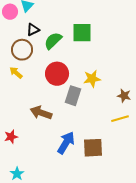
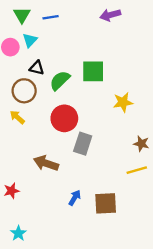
black triangle: (33, 30) -> (37, 68), turned 40
yellow star: (92, 79) -> (123, 102), moved
blue arrow: (66, 143) -> (75, 198), size x0.6

